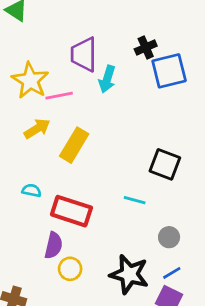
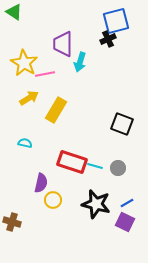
blue square: (169, 71) -> (116, 21), moved
cyan line: (135, 200) -> (95, 166), moved
red rectangle: (71, 211) -> (72, 162), moved
gray circle: (169, 237) -> (118, 168), moved

